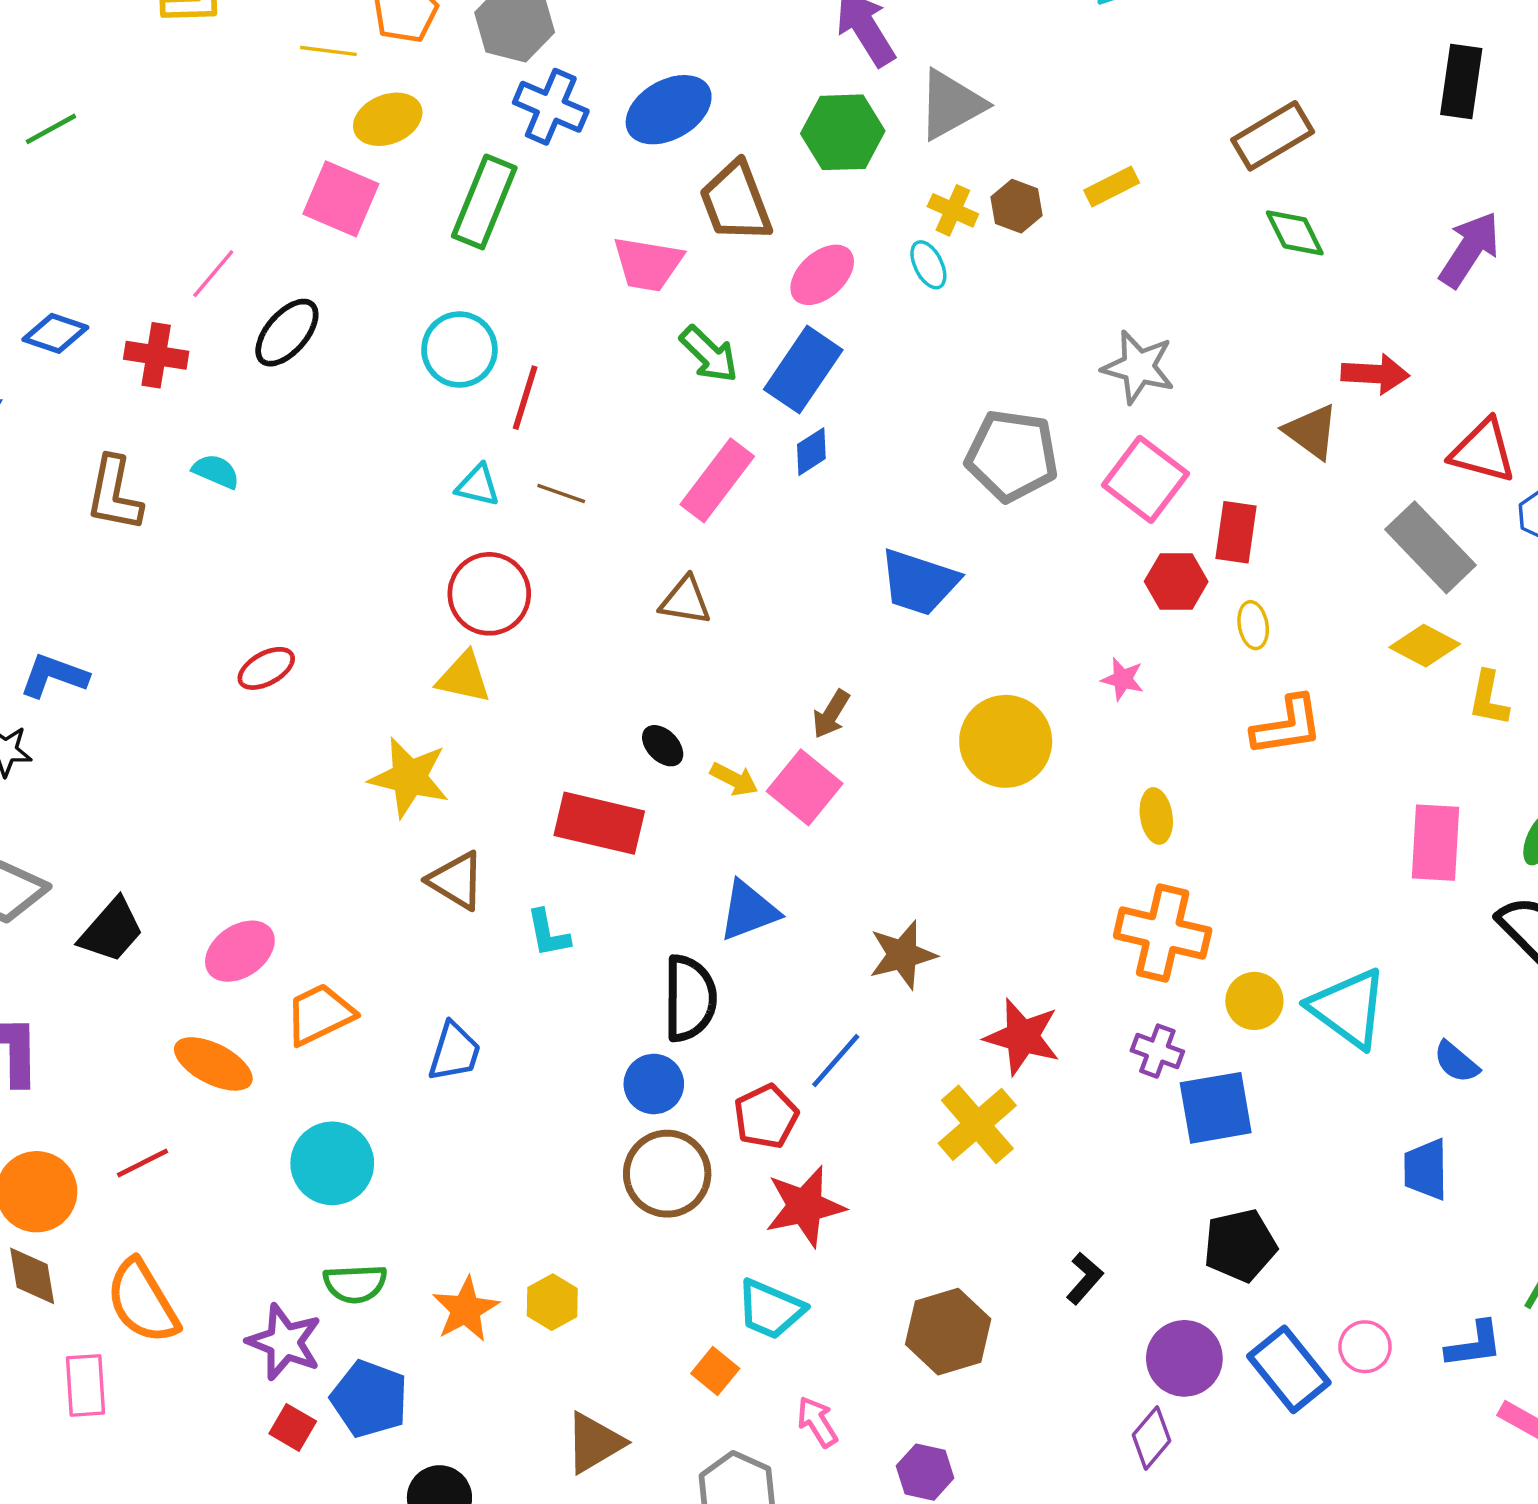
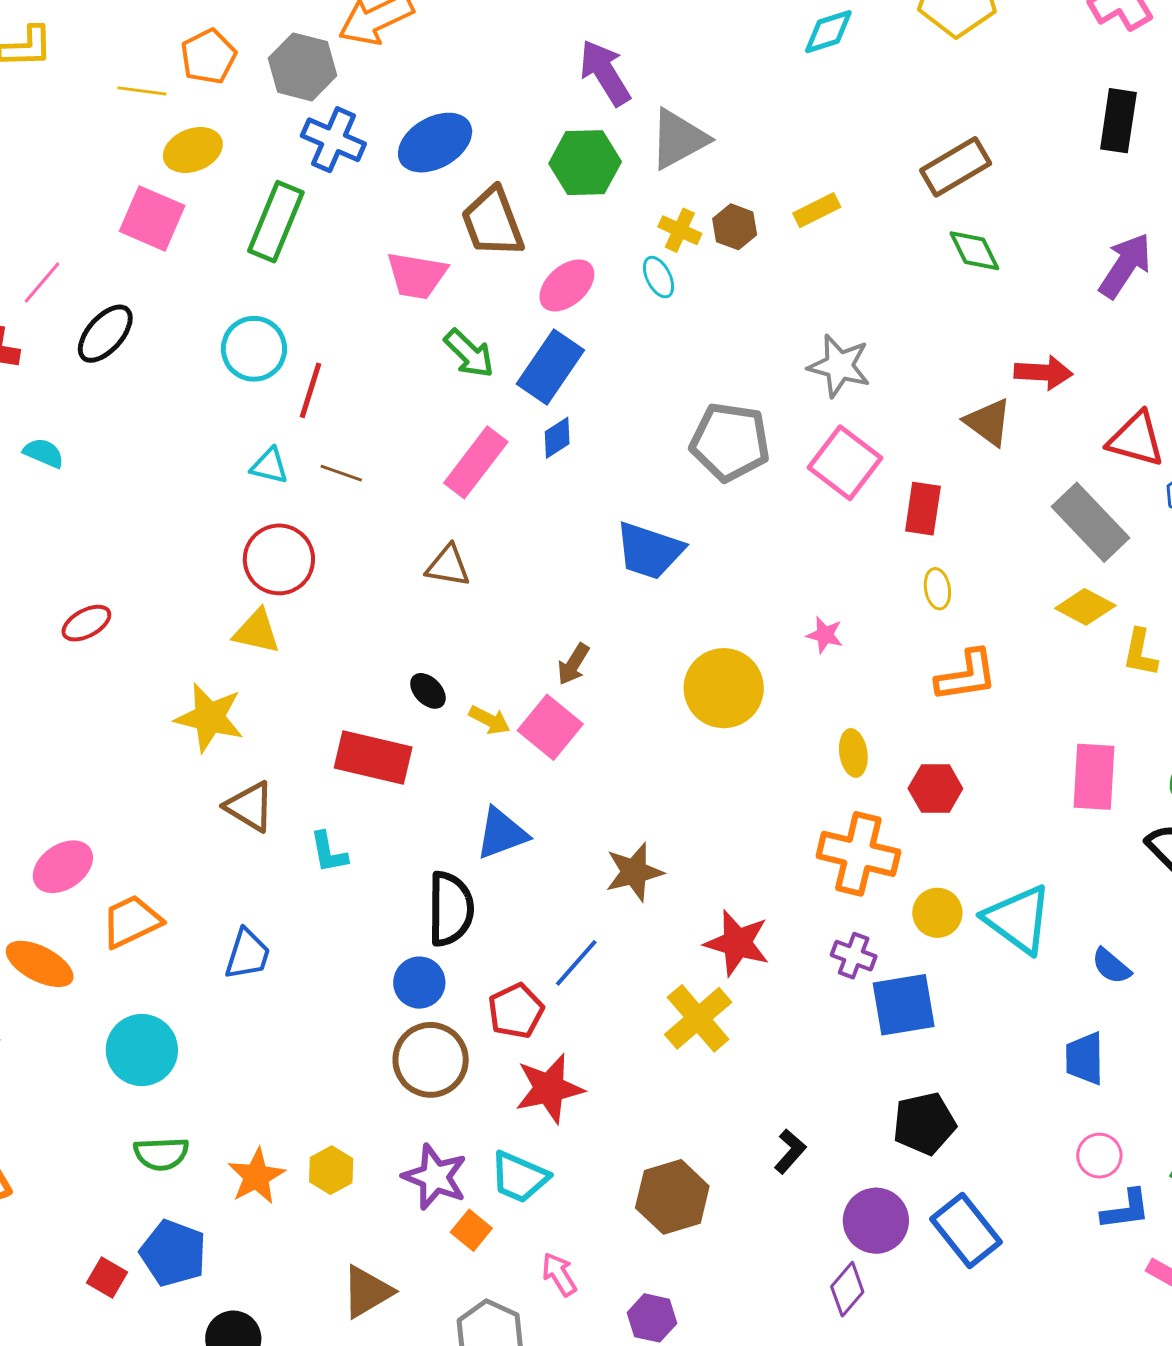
red hexagon: (1176, 582) -> (935, 789), moved
purple star: (284, 1342) -> (435, 1177), moved
pink circle: (1365, 1347) -> (1099, 1156), moved

